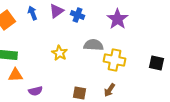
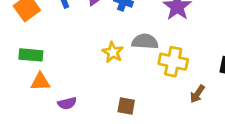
yellow star: (60, 53) -> (113, 52), moved
brown arrow: (110, 90) -> (197, 94), moved

